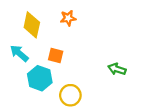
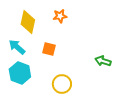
cyan hexagon: (40, 78) -> (20, 73), moved

